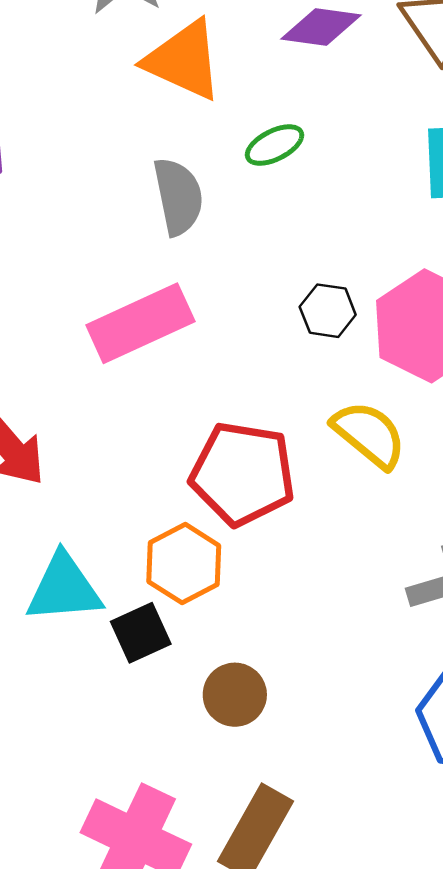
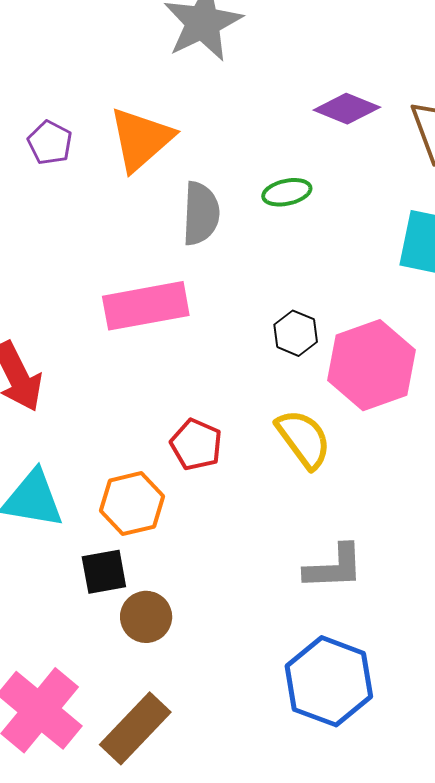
orange triangle: (184, 60) -> (141, 139), moved, turned 40
red pentagon: (243, 474) -> (196, 445), size x0.6
black square: (141, 633) -> (104, 572), moved

